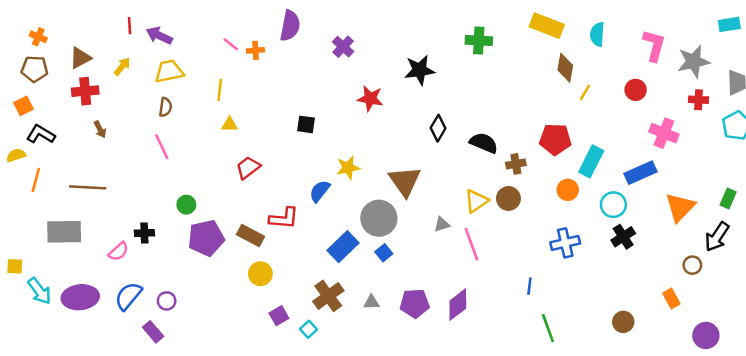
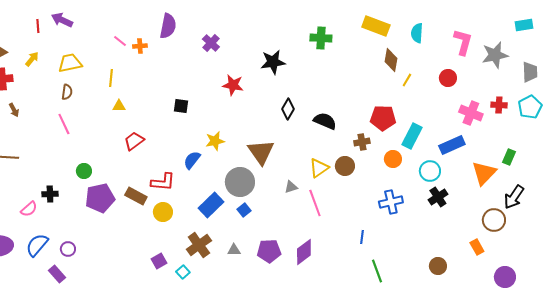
purple arrow: (159, 36) -> (62, 20), moved
red cross: (699, 100) -> (499, 105), moved
brown cross: (516, 164) -> (362, 142), moved
green rectangle: (728, 198) -> (509, 157), moved
brown circle: (692, 265) -> (494, 220), size x1.5
yellow circle: (260, 274) -> (163, 212), moved

